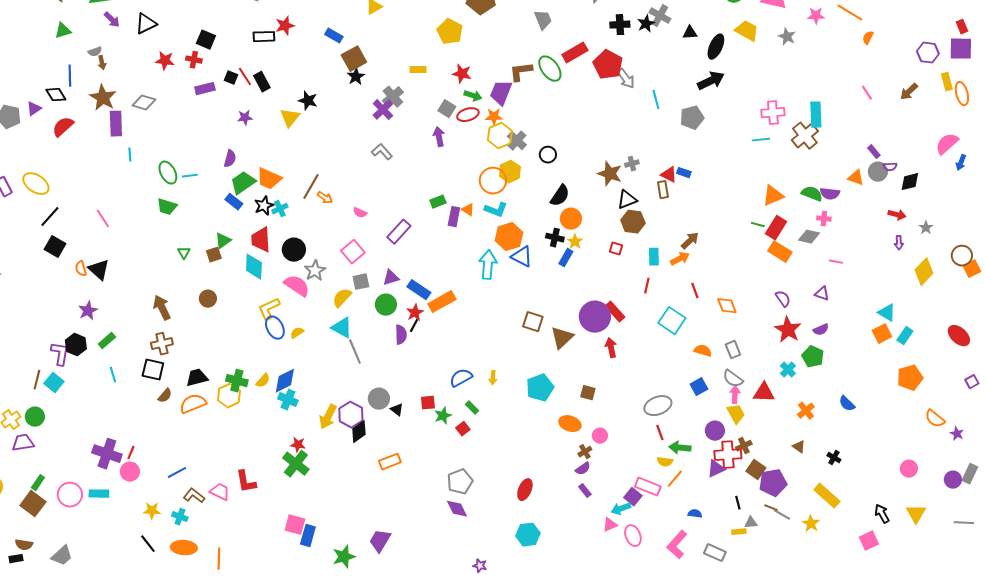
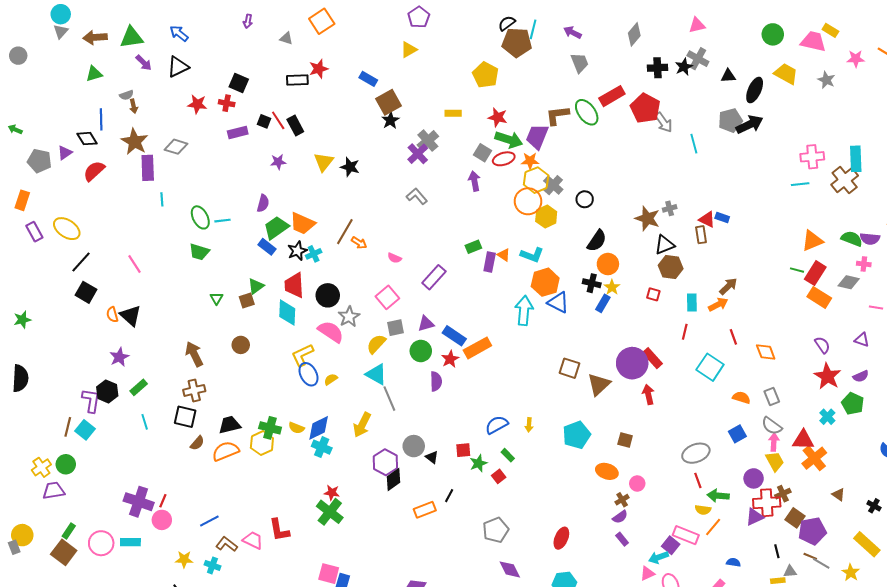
green arrow: (473, 96) -> (509, 140), size x1.5
black star: (308, 101) -> (350, 167), moved
gray pentagon: (692, 118) -> (730, 120), moved
orange circle: (493, 181) -> (528, 201), moved
black line: (414, 326) -> (449, 496), moved
yellow semicircle: (263, 381) -> (296, 428), turned 70
orange cross: (806, 411) -> (814, 458), moved, size x1.4
yellow arrow: (328, 417) -> (362, 425), moved
purple diamond: (457, 509) -> (510, 569), moved

